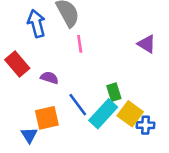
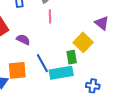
cyan rectangle: (103, 114) -> (61, 73), turned 30
yellow square: (130, 114) -> (83, 42), moved

